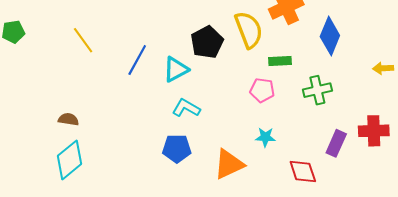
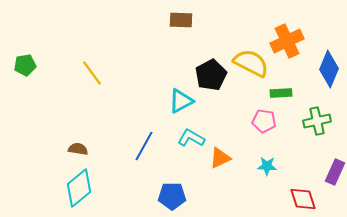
yellow semicircle: (249, 30) -> (251, 63), turned -42
blue line: (137, 60) -> (144, 146), moved
blue pentagon: (177, 149) -> (172, 196), moved
orange triangle: (229, 164) -> (220, 158), moved, size x0.7

